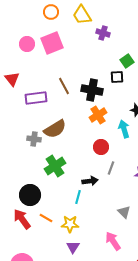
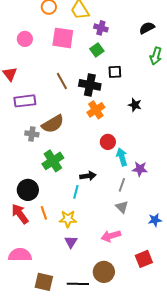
pink square: (52, 43) -> (63, 38), moved, turned 30
green square: (127, 61) -> (97, 50), moved
purple rectangle: (36, 98) -> (25, 101), moved
cyan arrow: (124, 129) -> (122, 157), moved
red circle: (101, 147) -> (108, 142), moved
gray line: (111, 168) -> (122, 185), moved
orange line: (46, 218) -> (44, 213), turned 40
pink arrow: (113, 241) -> (111, 236), turned -72

